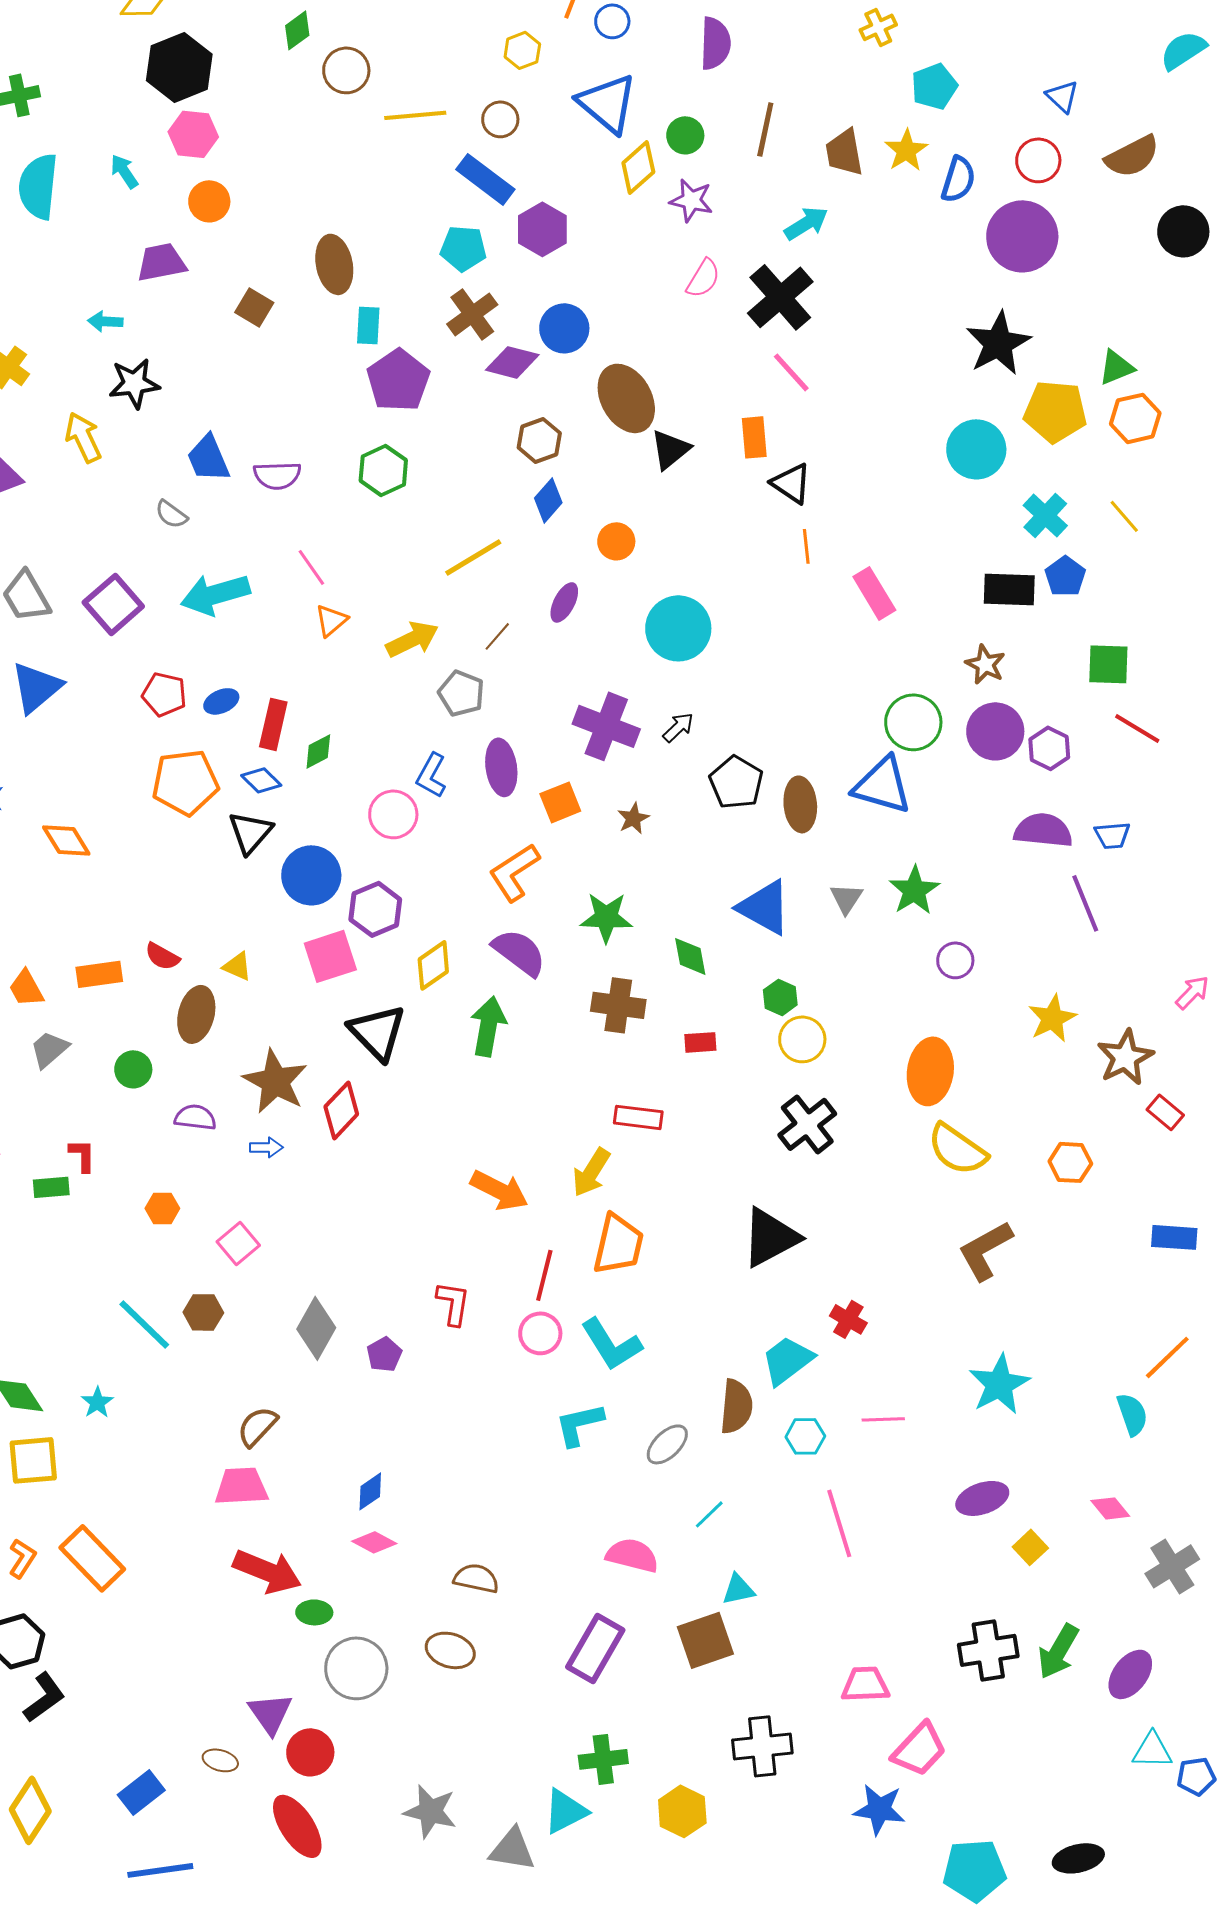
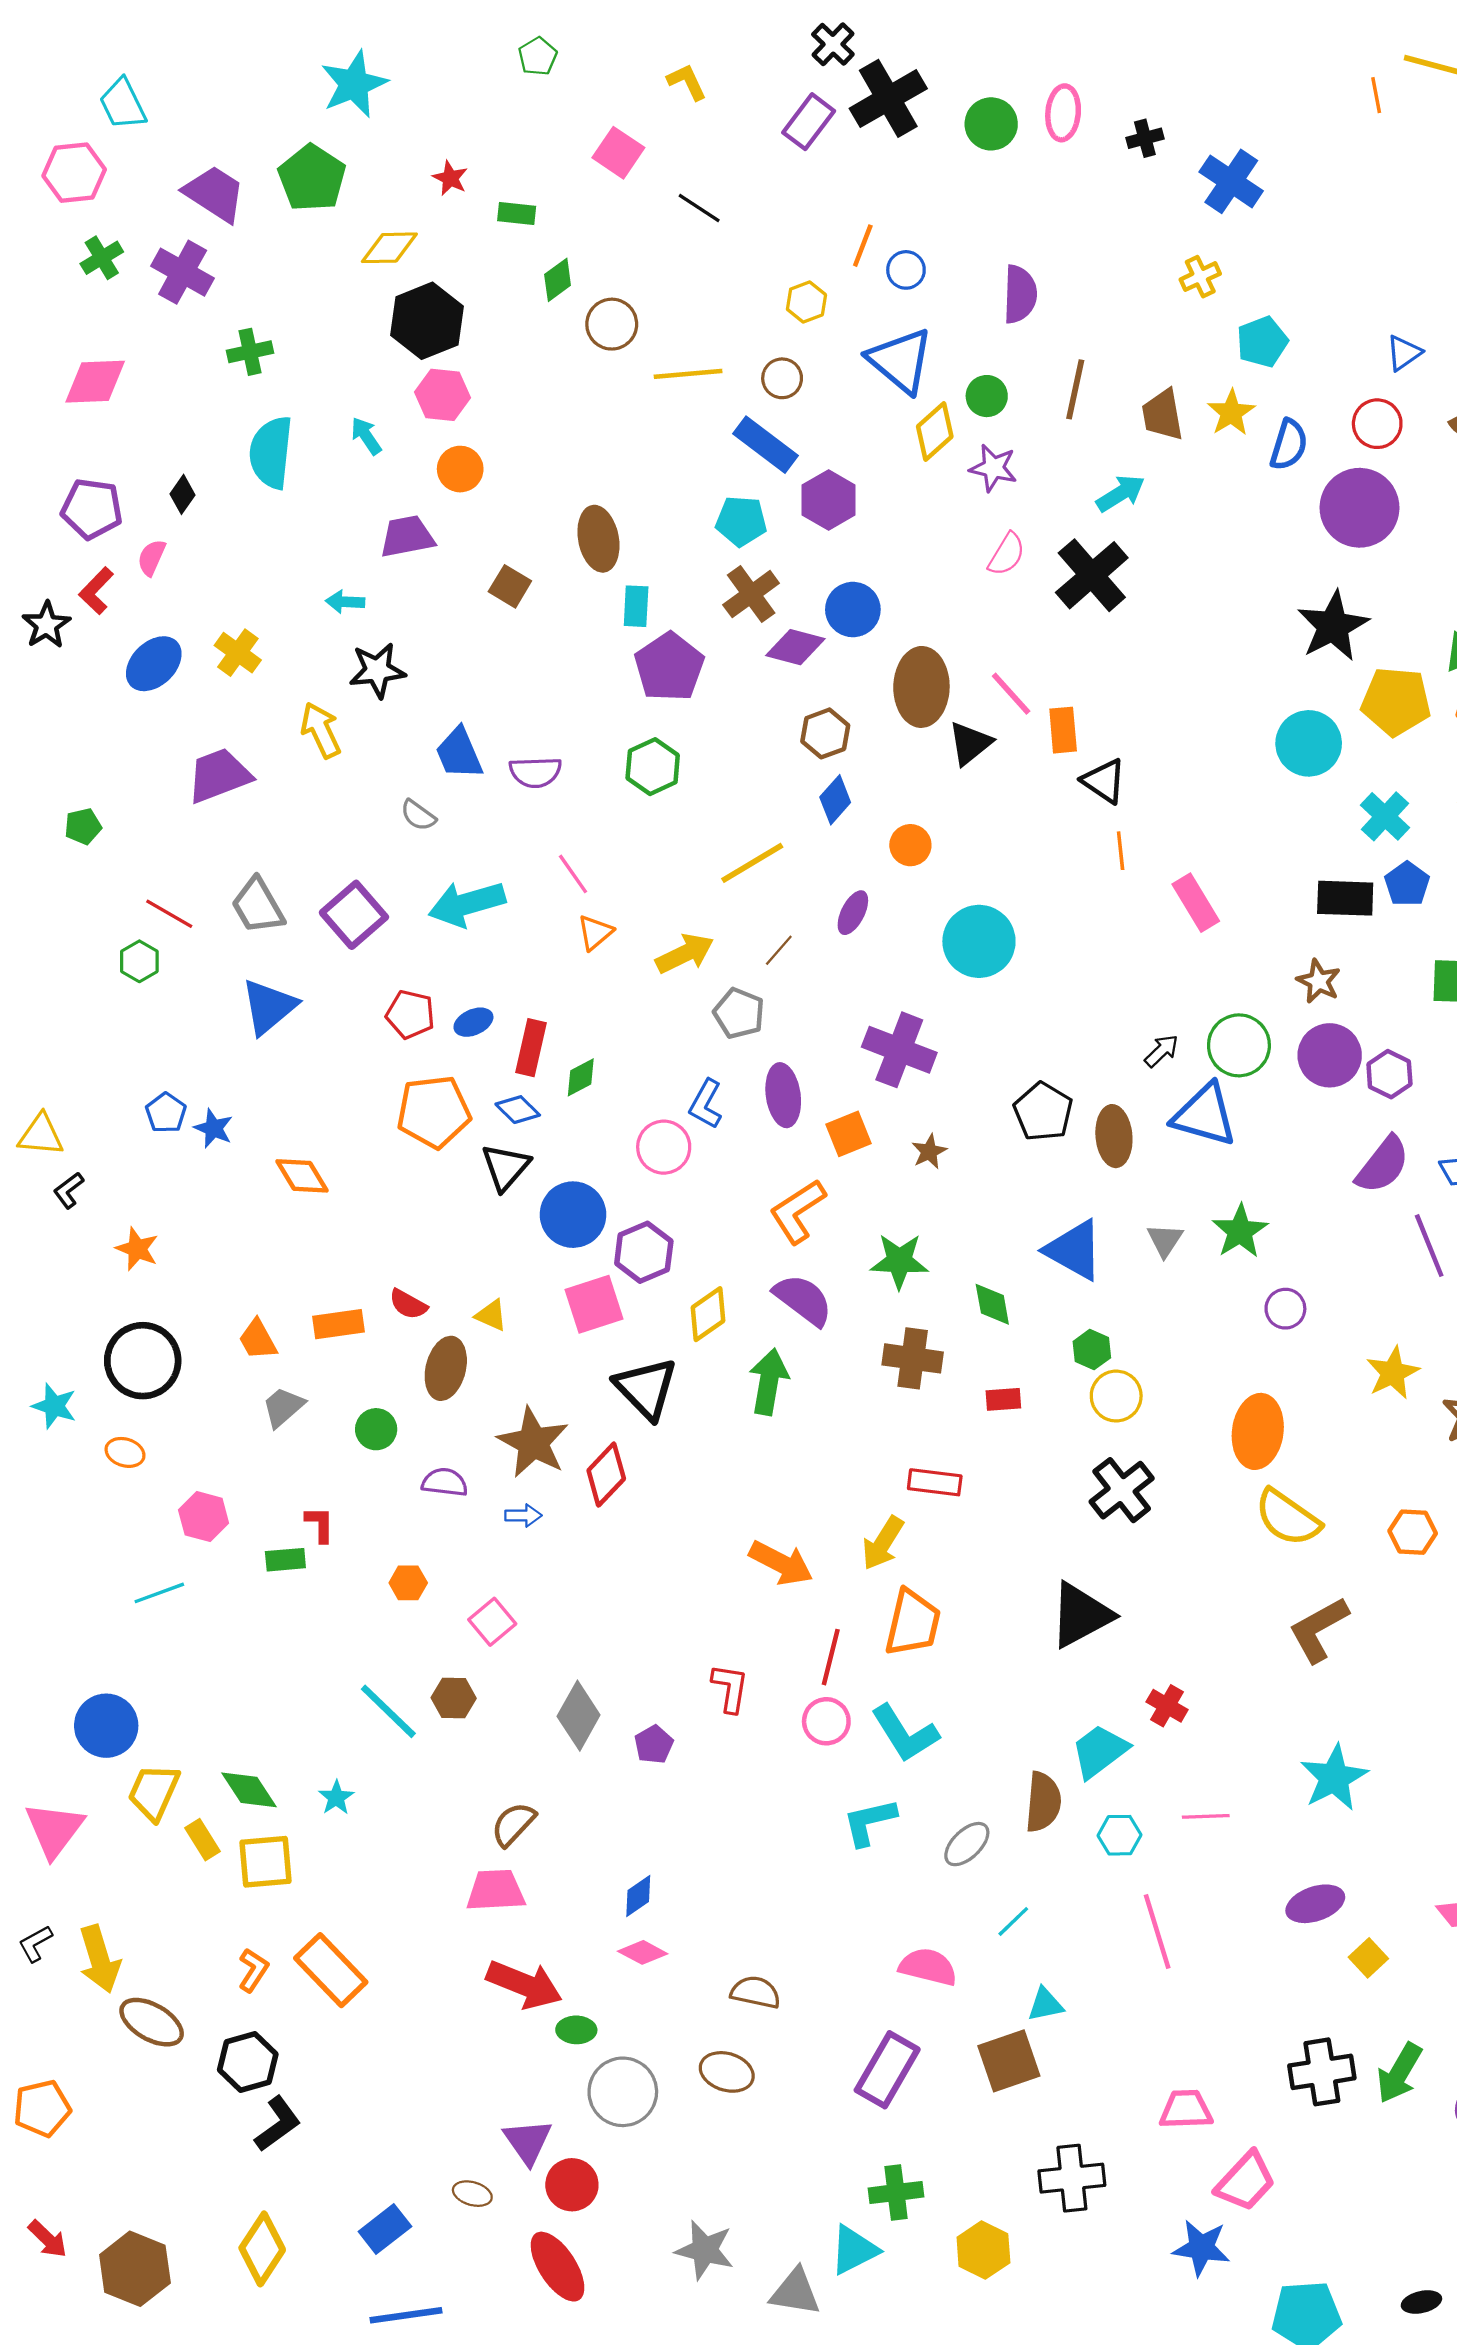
blue triangle: (1062, 96) -> (1404, 353), turned 42
pink line: (791, 372) -> (1011, 694), moved
brown ellipse: (626, 398) -> (921, 687), turned 30
black arrow: (678, 727) -> (1162, 1051), moved
purple semicircle: (1043, 830) -> (1383, 1165), turned 122
black ellipse: (1078, 1858) -> (1421, 2302), size x0.7

